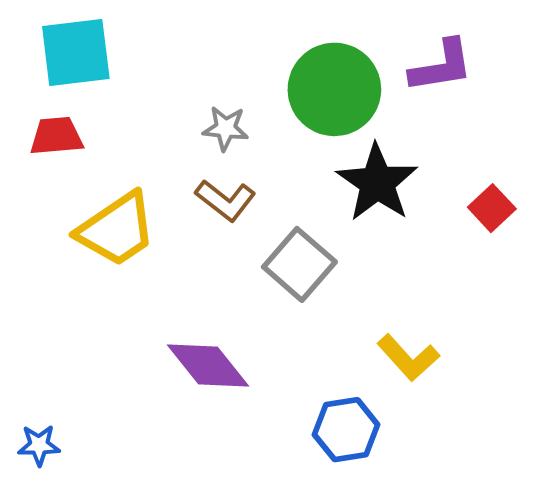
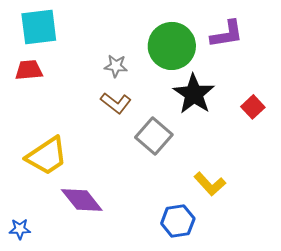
yellow trapezoid: (117, 229) -> (47, 156), moved
purple diamond: (208, 365) -> (82, 200), moved

